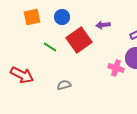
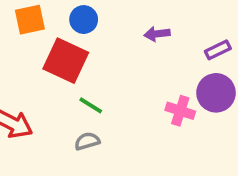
red square: (79, 40) -> (66, 61), moved, turned -30
green line: (50, 47) -> (91, 105), moved

